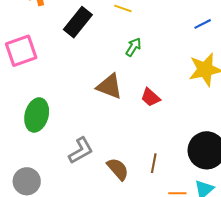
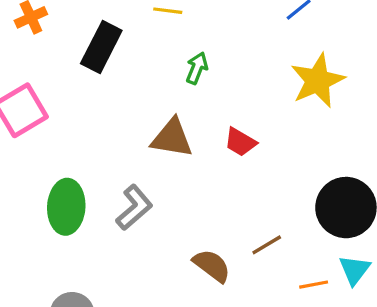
gray L-shape: (81, 150) -> (134, 208), moved
brown line: (154, 163) -> (267, 245), turned 60

